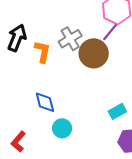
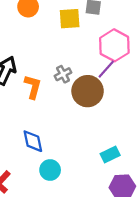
gray cross: (70, 39) -> (63, 74), size x0.7

